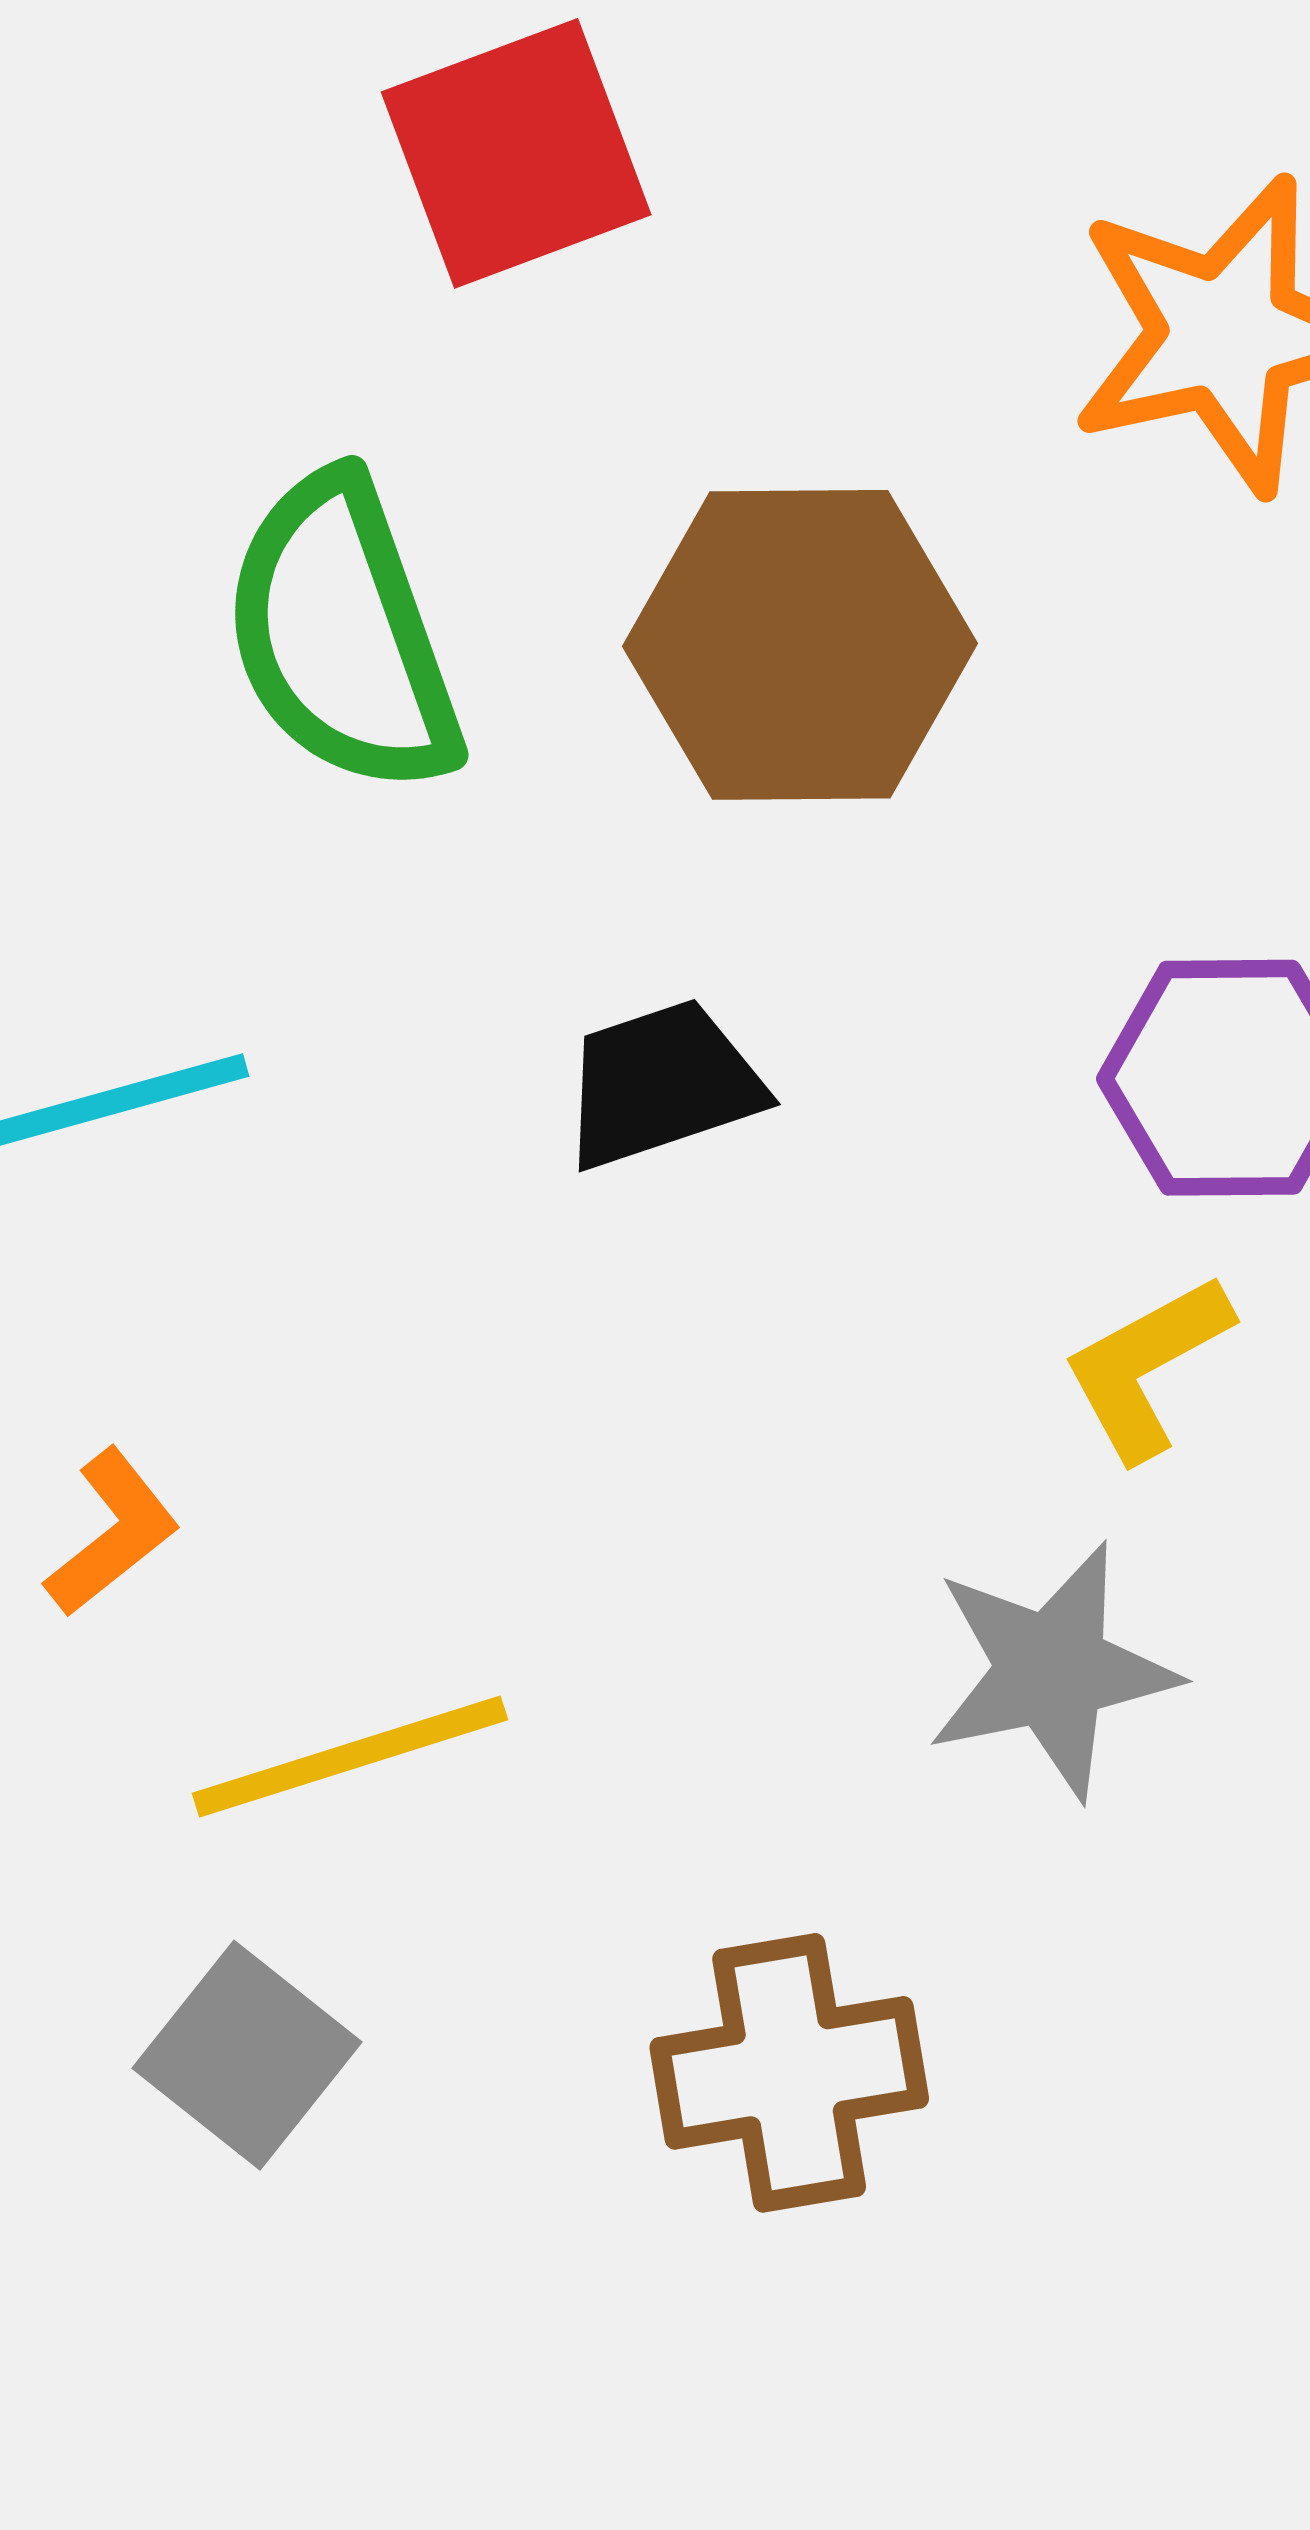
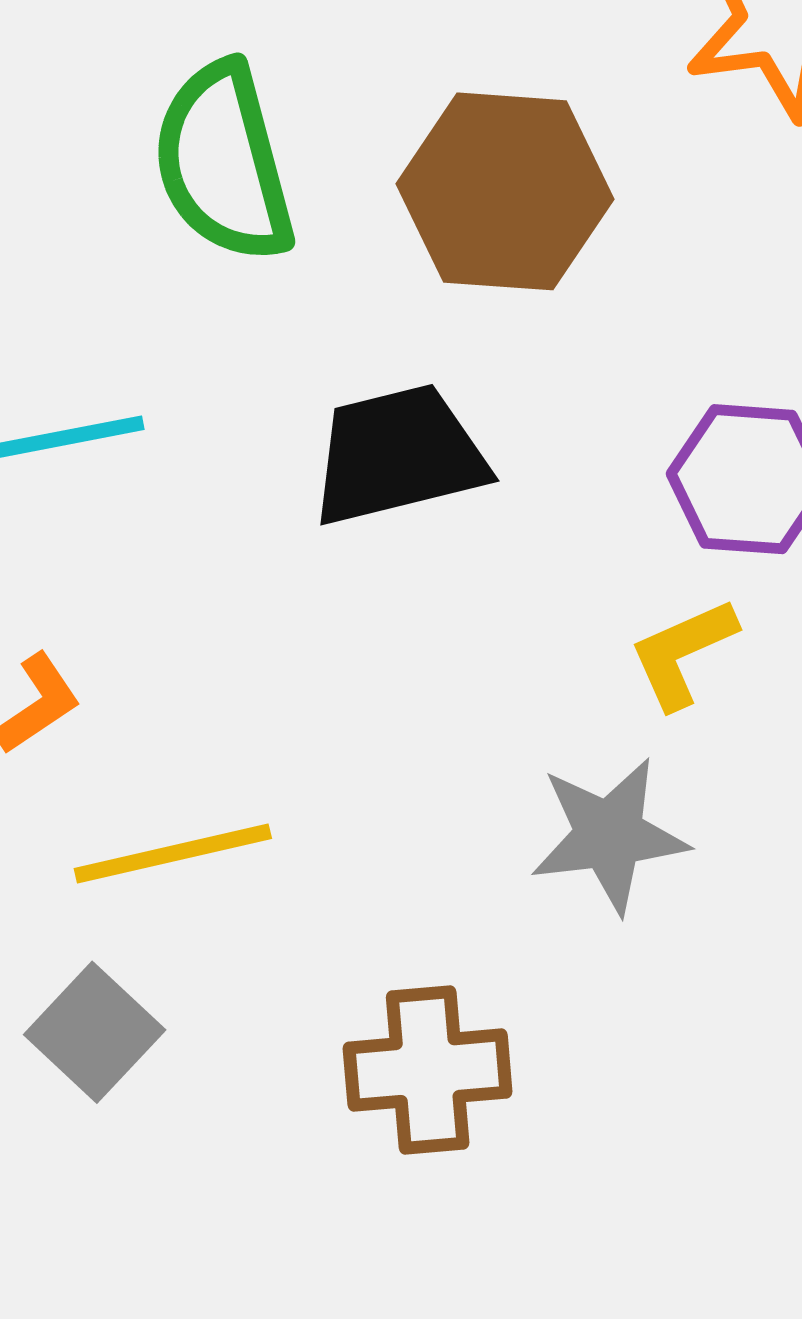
black trapezoid: (662, 1084) -> (398, 455), size x1.4

